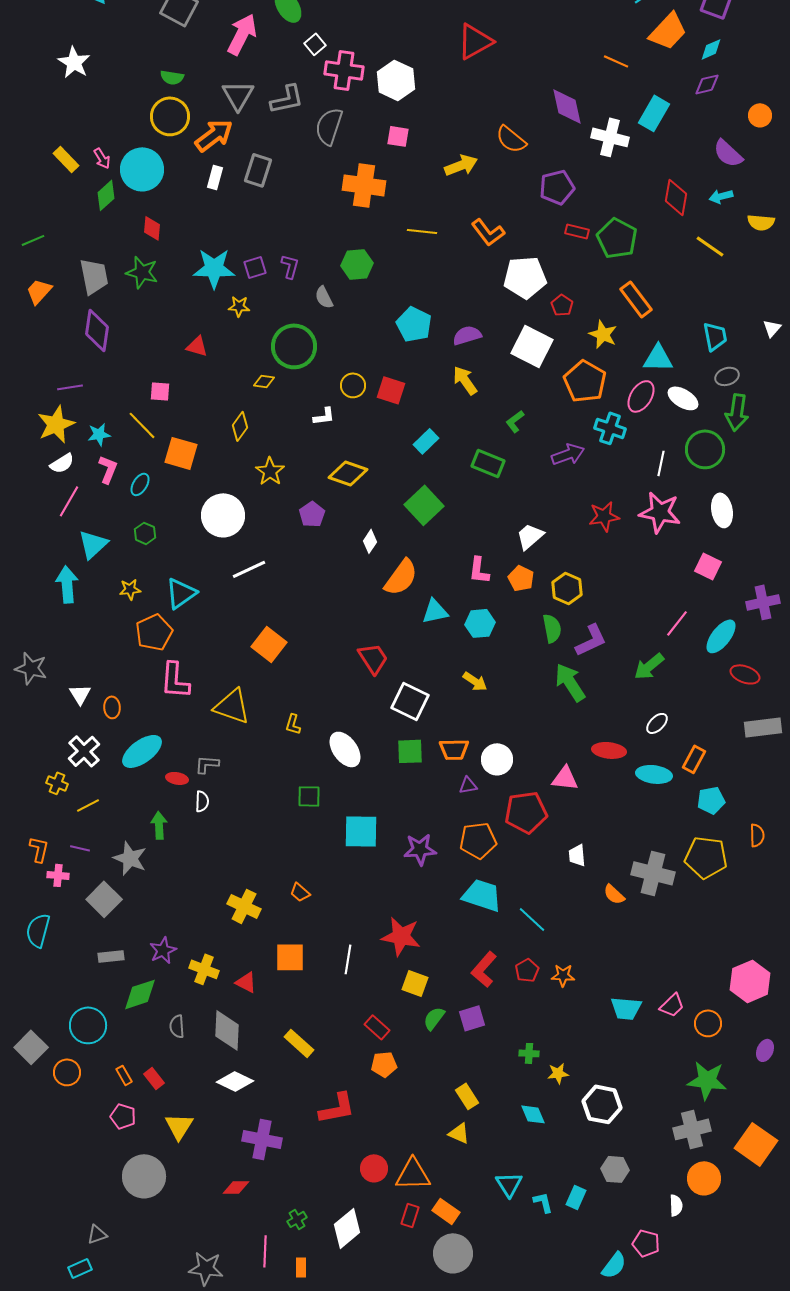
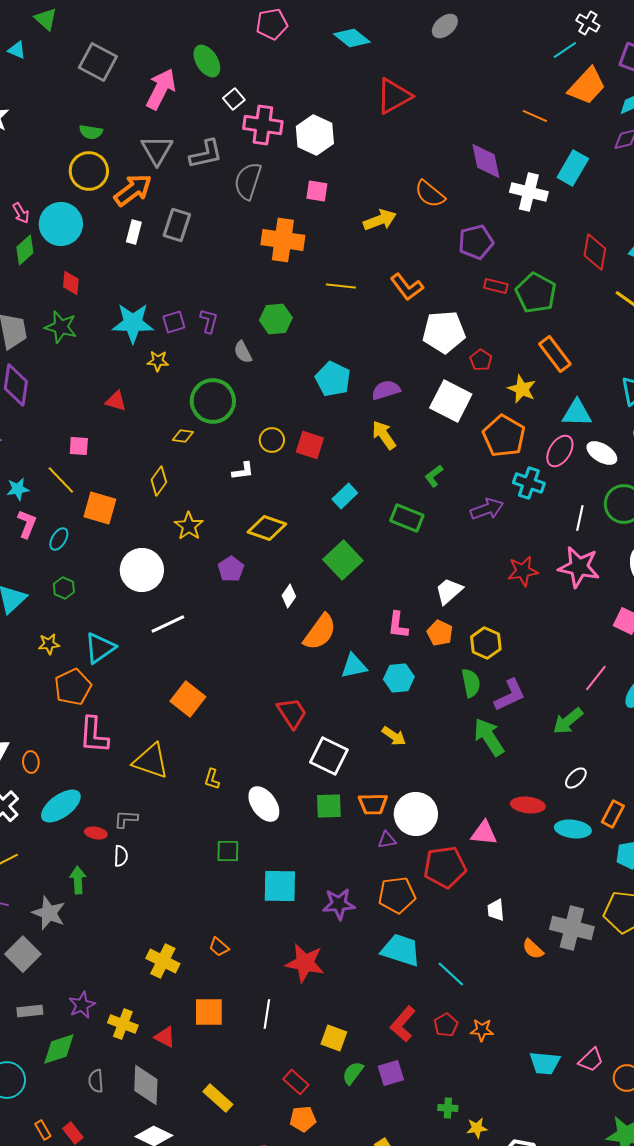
white circle: (497, 759) -> (416, 814), size x1.4
red star: (401, 936) -> (305, 963), moved

